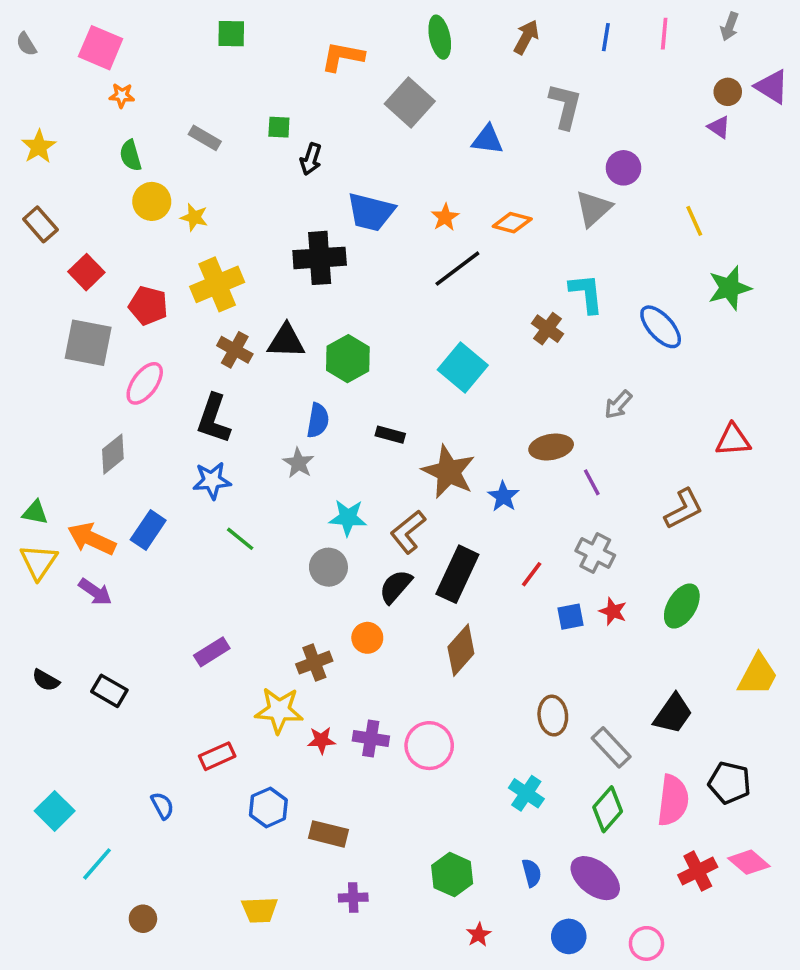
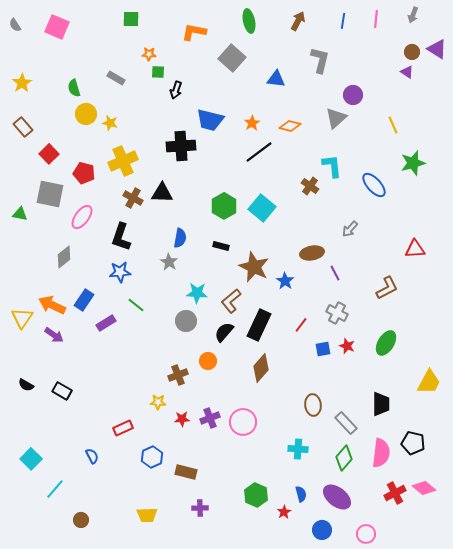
orange star: (122, 95) -> (149, 54), moved
green hexagon: (348, 359) -> (224, 206), moved
green triangle: (35, 512) -> (20, 214), moved
purple rectangle: (212, 652) -> (106, 323), moved
yellow star: (279, 710) -> (158, 402), size x0.6
black trapezoid: (673, 714) -> (381, 404), turned -35
purple cross: (371, 739) -> (210, 418), turned -30
cyan cross: (526, 793) -> (298, 449), turned -30
red star: (479, 935) -> (284, 512), moved

